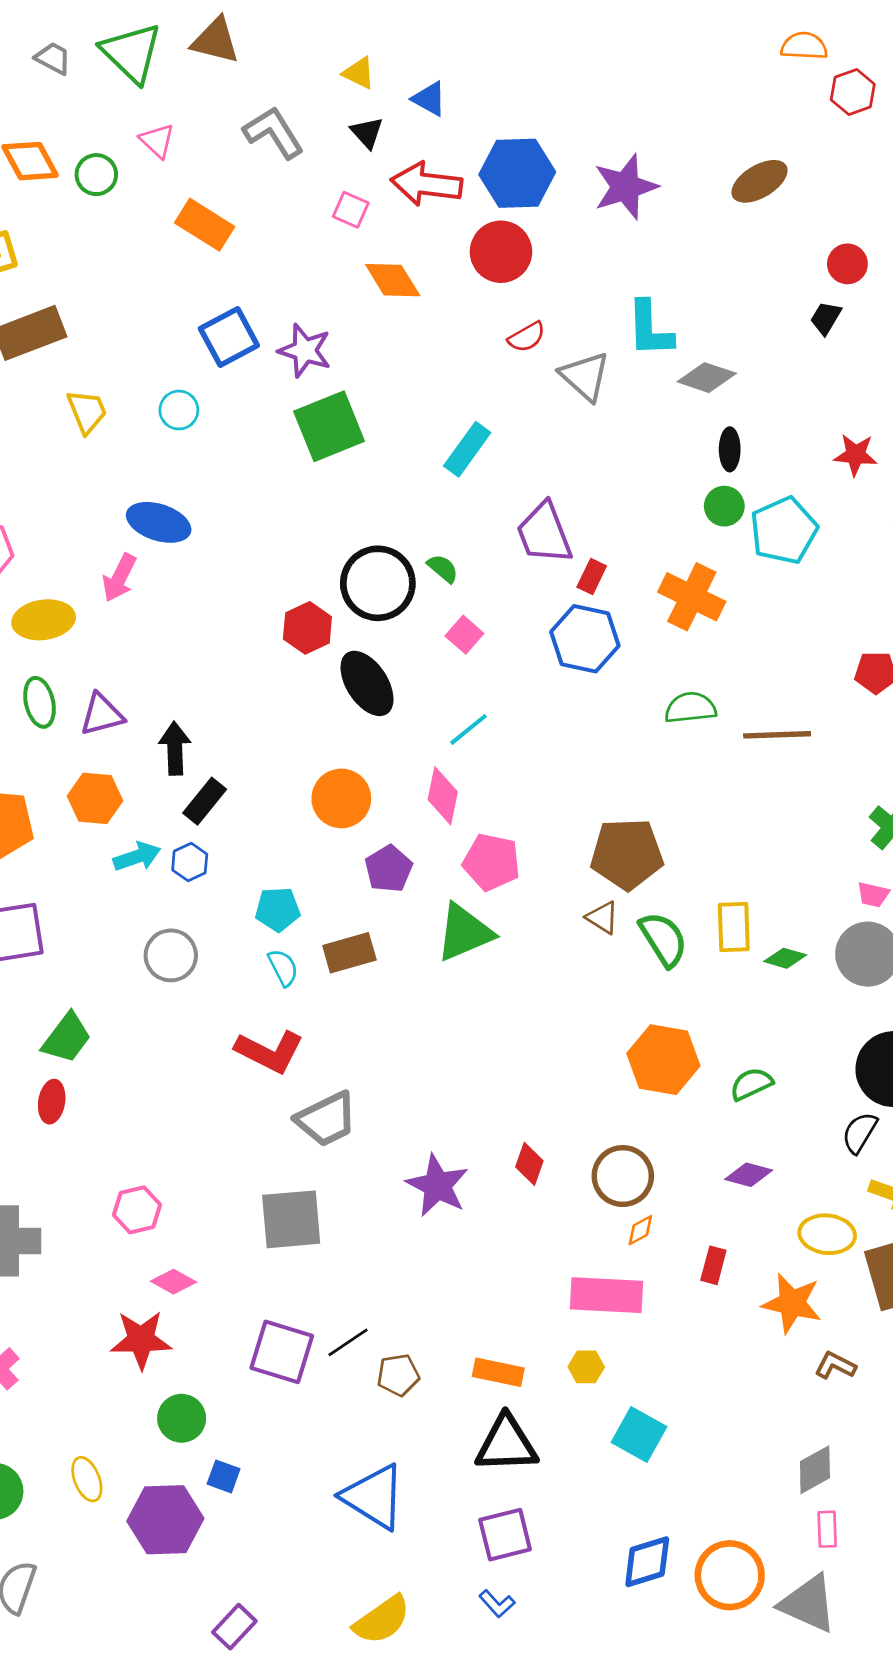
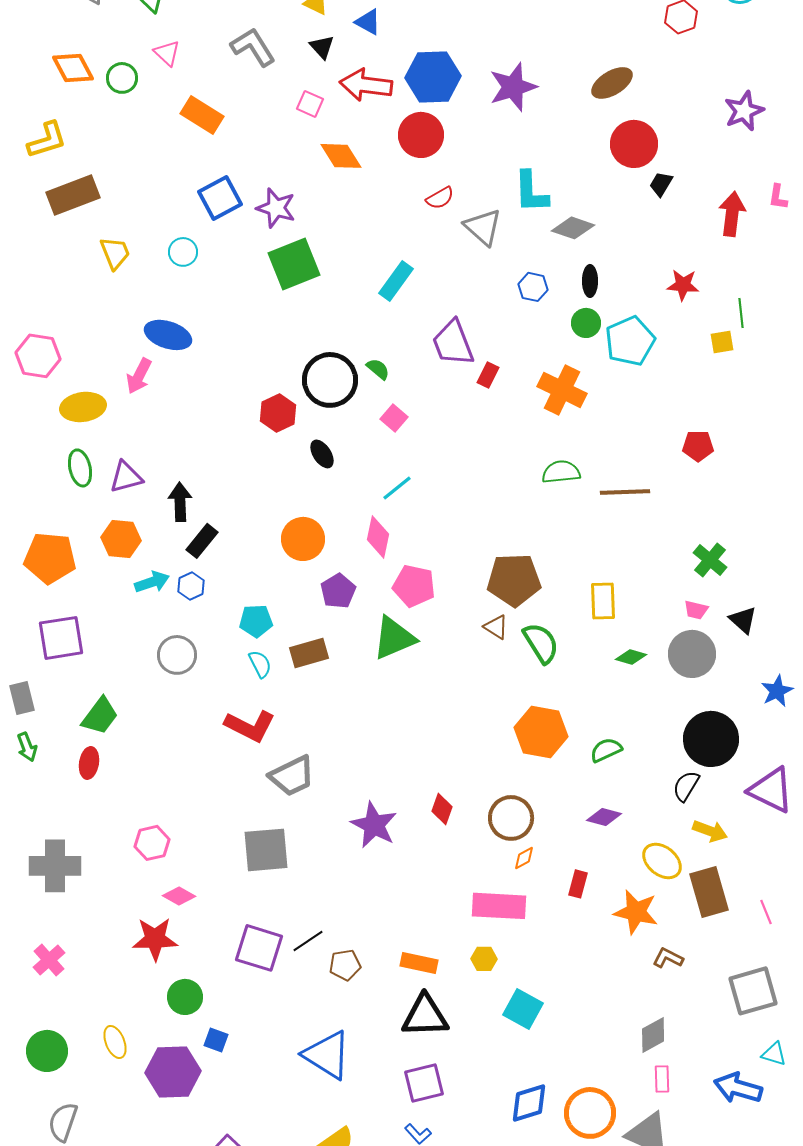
red circle: (847, 264) -> (634, 144), moved, size x1.6
blue hexagon: (585, 639) -> (533, 287), moved, size x0.6
black ellipse: (367, 683) -> (322, 454), size x0.6
yellow rectangle: (734, 927) -> (603, 601), moved
yellow ellipse: (827, 1234) -> (662, 861), turned 33

